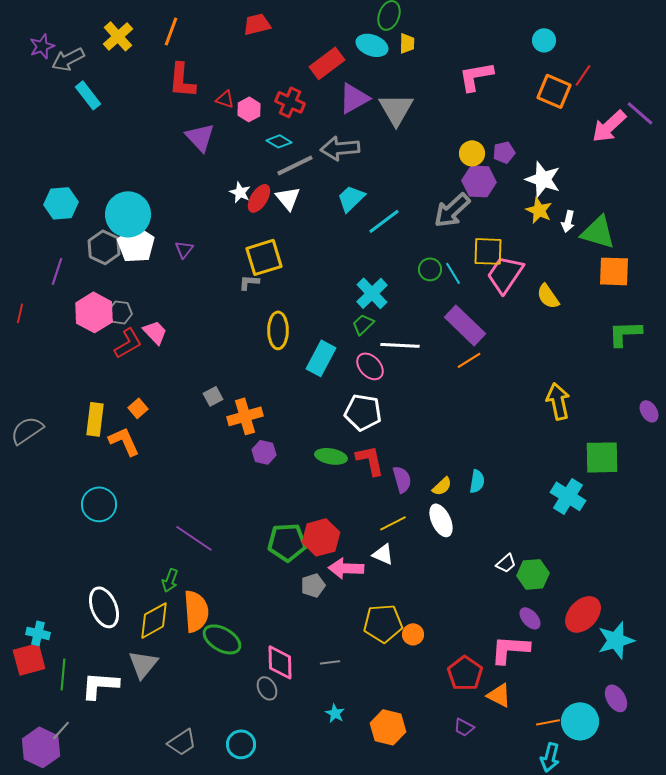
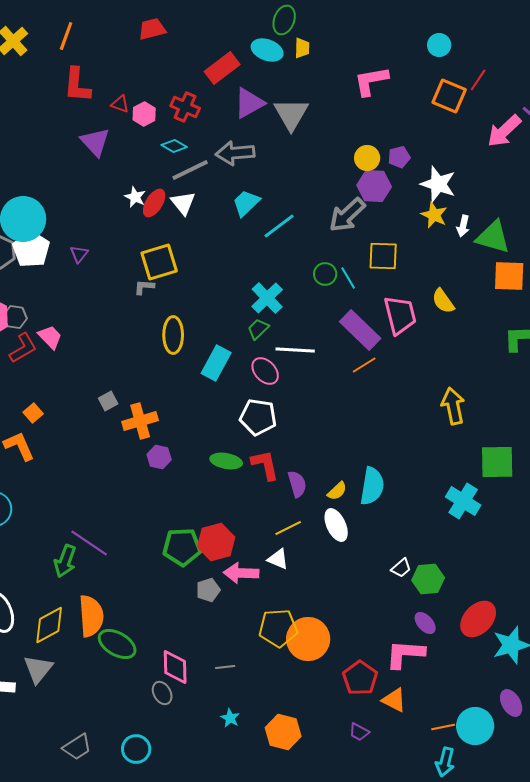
pink trapezoid: (505, 274) -> (400, 315), moved, turned 132
cyan semicircle: (477, 481) -> (372, 486), size x1.6
green arrow: (170, 580) -> (65, 561), moved, size x1.4
orange circle: (413, 634) -> (308, 639), size x2.0

